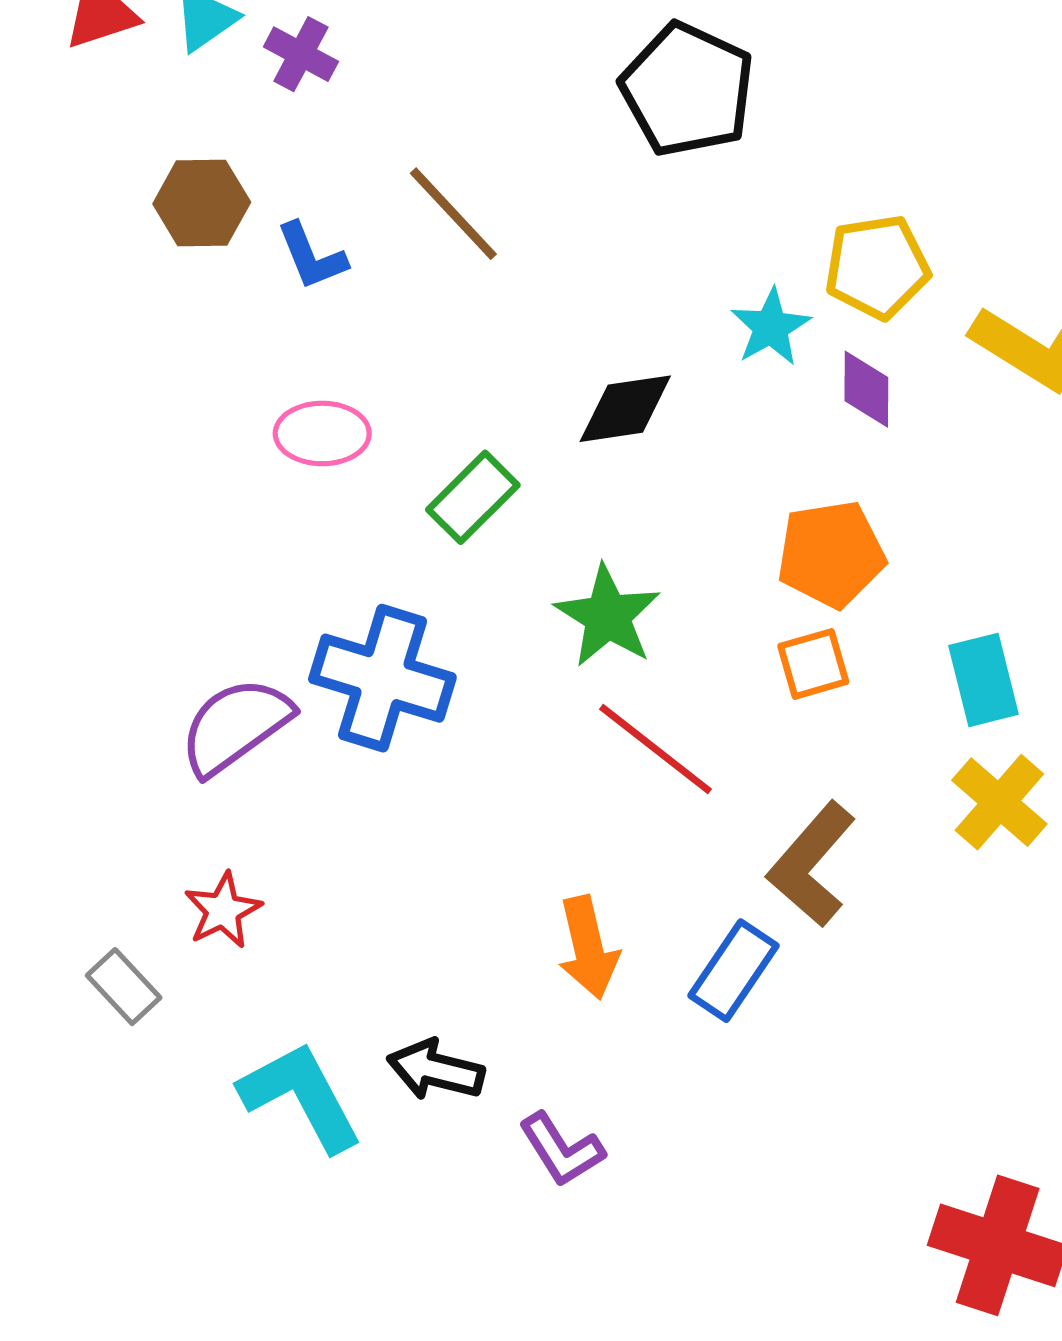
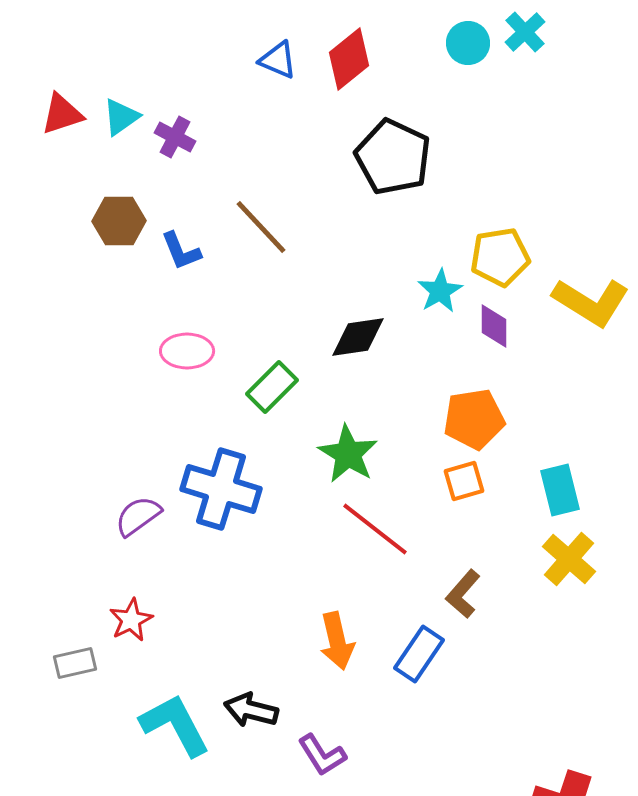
purple semicircle: (235, 726) -> (138, 516), size x0.7
brown L-shape: (811, 864) -> (463, 594), size x0.7
gray rectangle: (124, 987) -> (75, 663), turned -60

